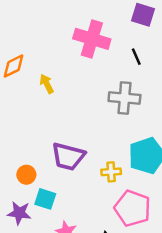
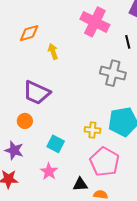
purple trapezoid: (68, 156) -> (37, 93), moved
cyan square: (45, 199) -> (56, 144), moved

